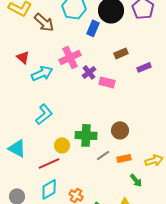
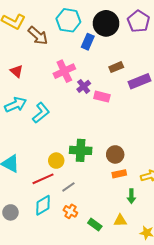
purple rectangle: (144, 67) -> (140, 81), size x1.5
cyan arrow: (42, 73) -> (16, 105), moved
cyan L-shape: (44, 114) -> (41, 113), moved
brown circle: (120, 130) -> (115, 154), moved
gray line: (103, 155) -> (68, 187), moved
green arrow: (136, 180) -> (131, 196), turned 40

